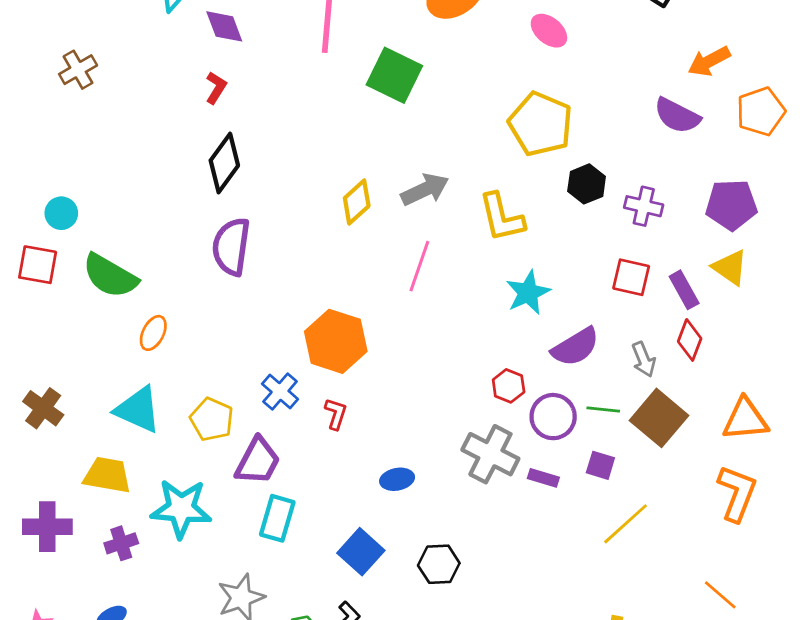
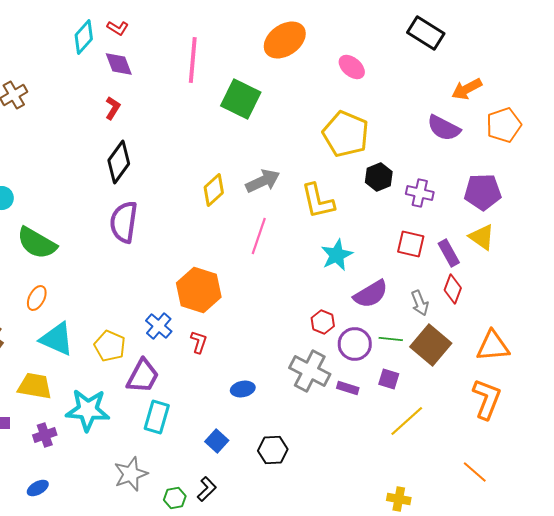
orange ellipse: (153, 333) -> (37, 298), moved
blue square: (361, 552) -> (217, 441), size x0.7

